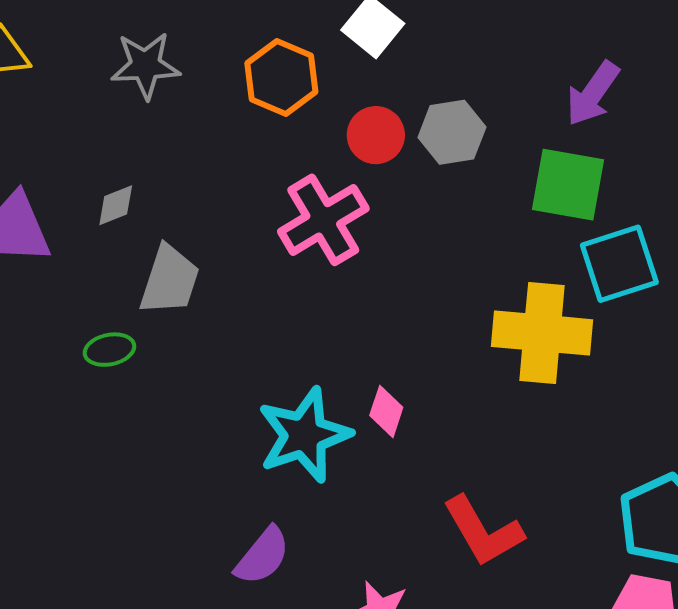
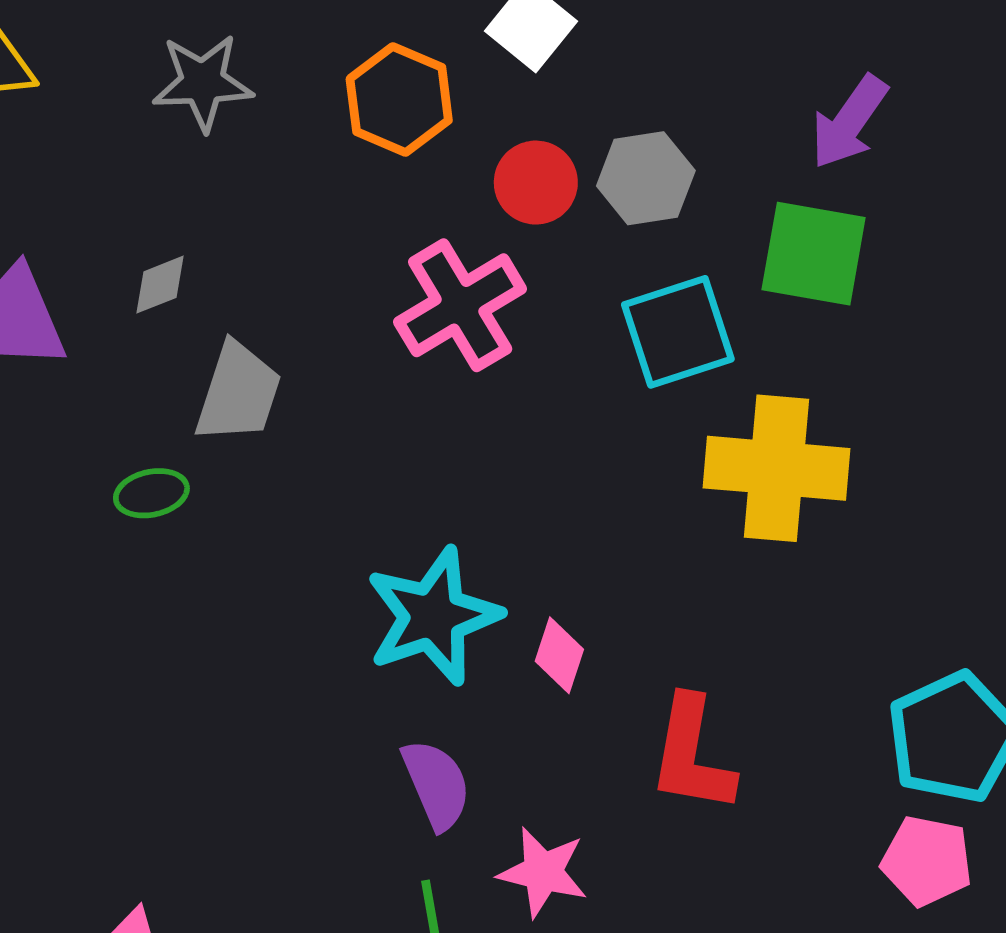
cyan square: (619, 264) -> (678, 332), moved
pink diamond: (386, 411) -> (559, 655), moved
red L-shape: (483, 531) -> (692, 755), turned 40
purple semicircle: (262, 556) -> (436, 784), moved, turned -62

